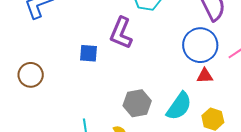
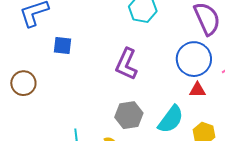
purple L-shape: (121, 33) -> (126, 64), moved
blue square: (89, 53) -> (62, 45), moved

